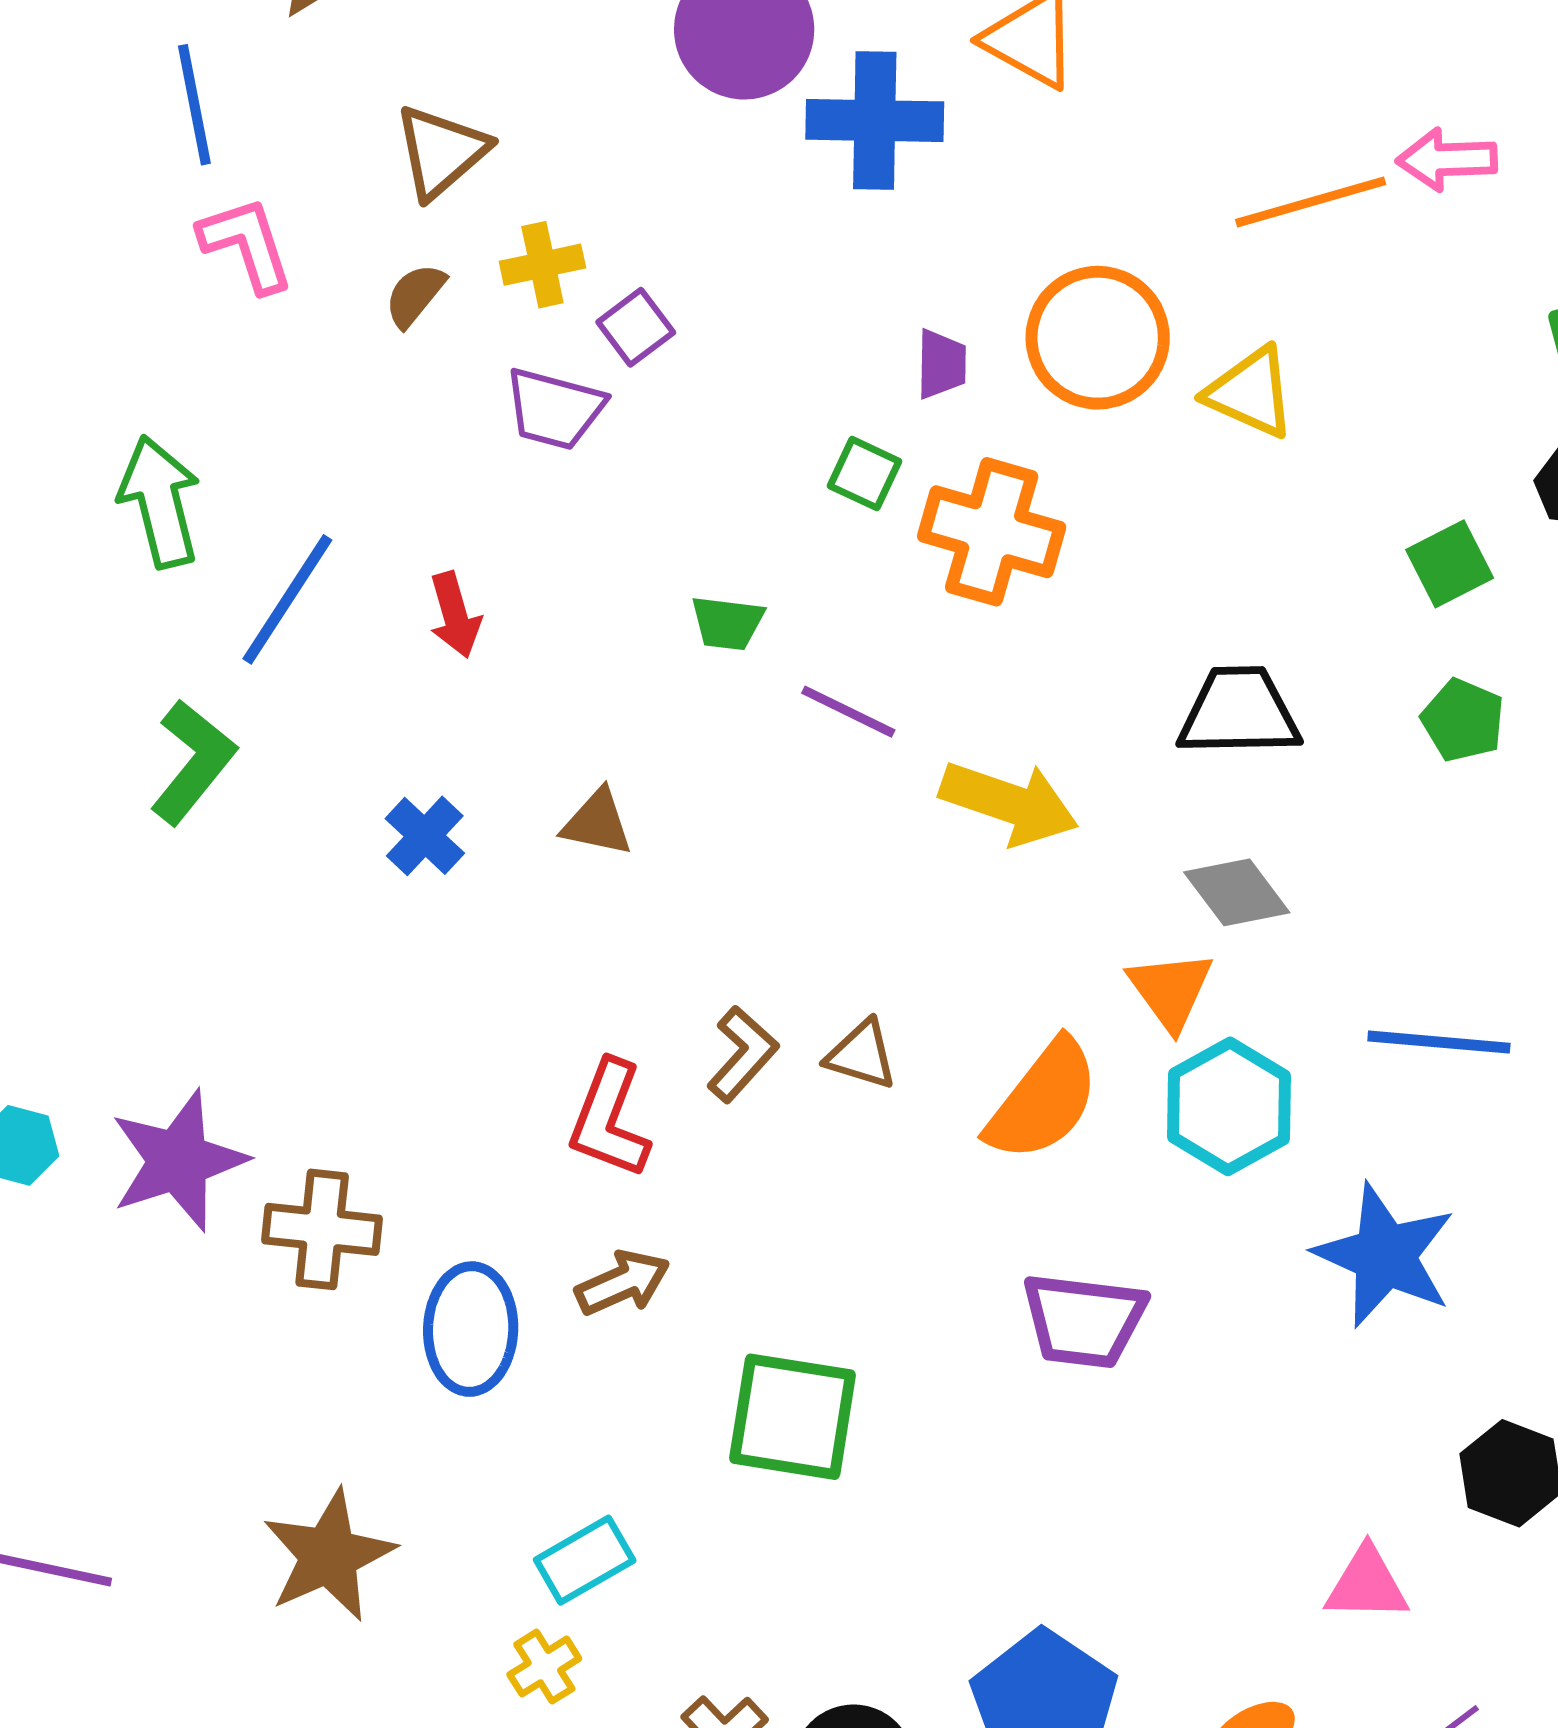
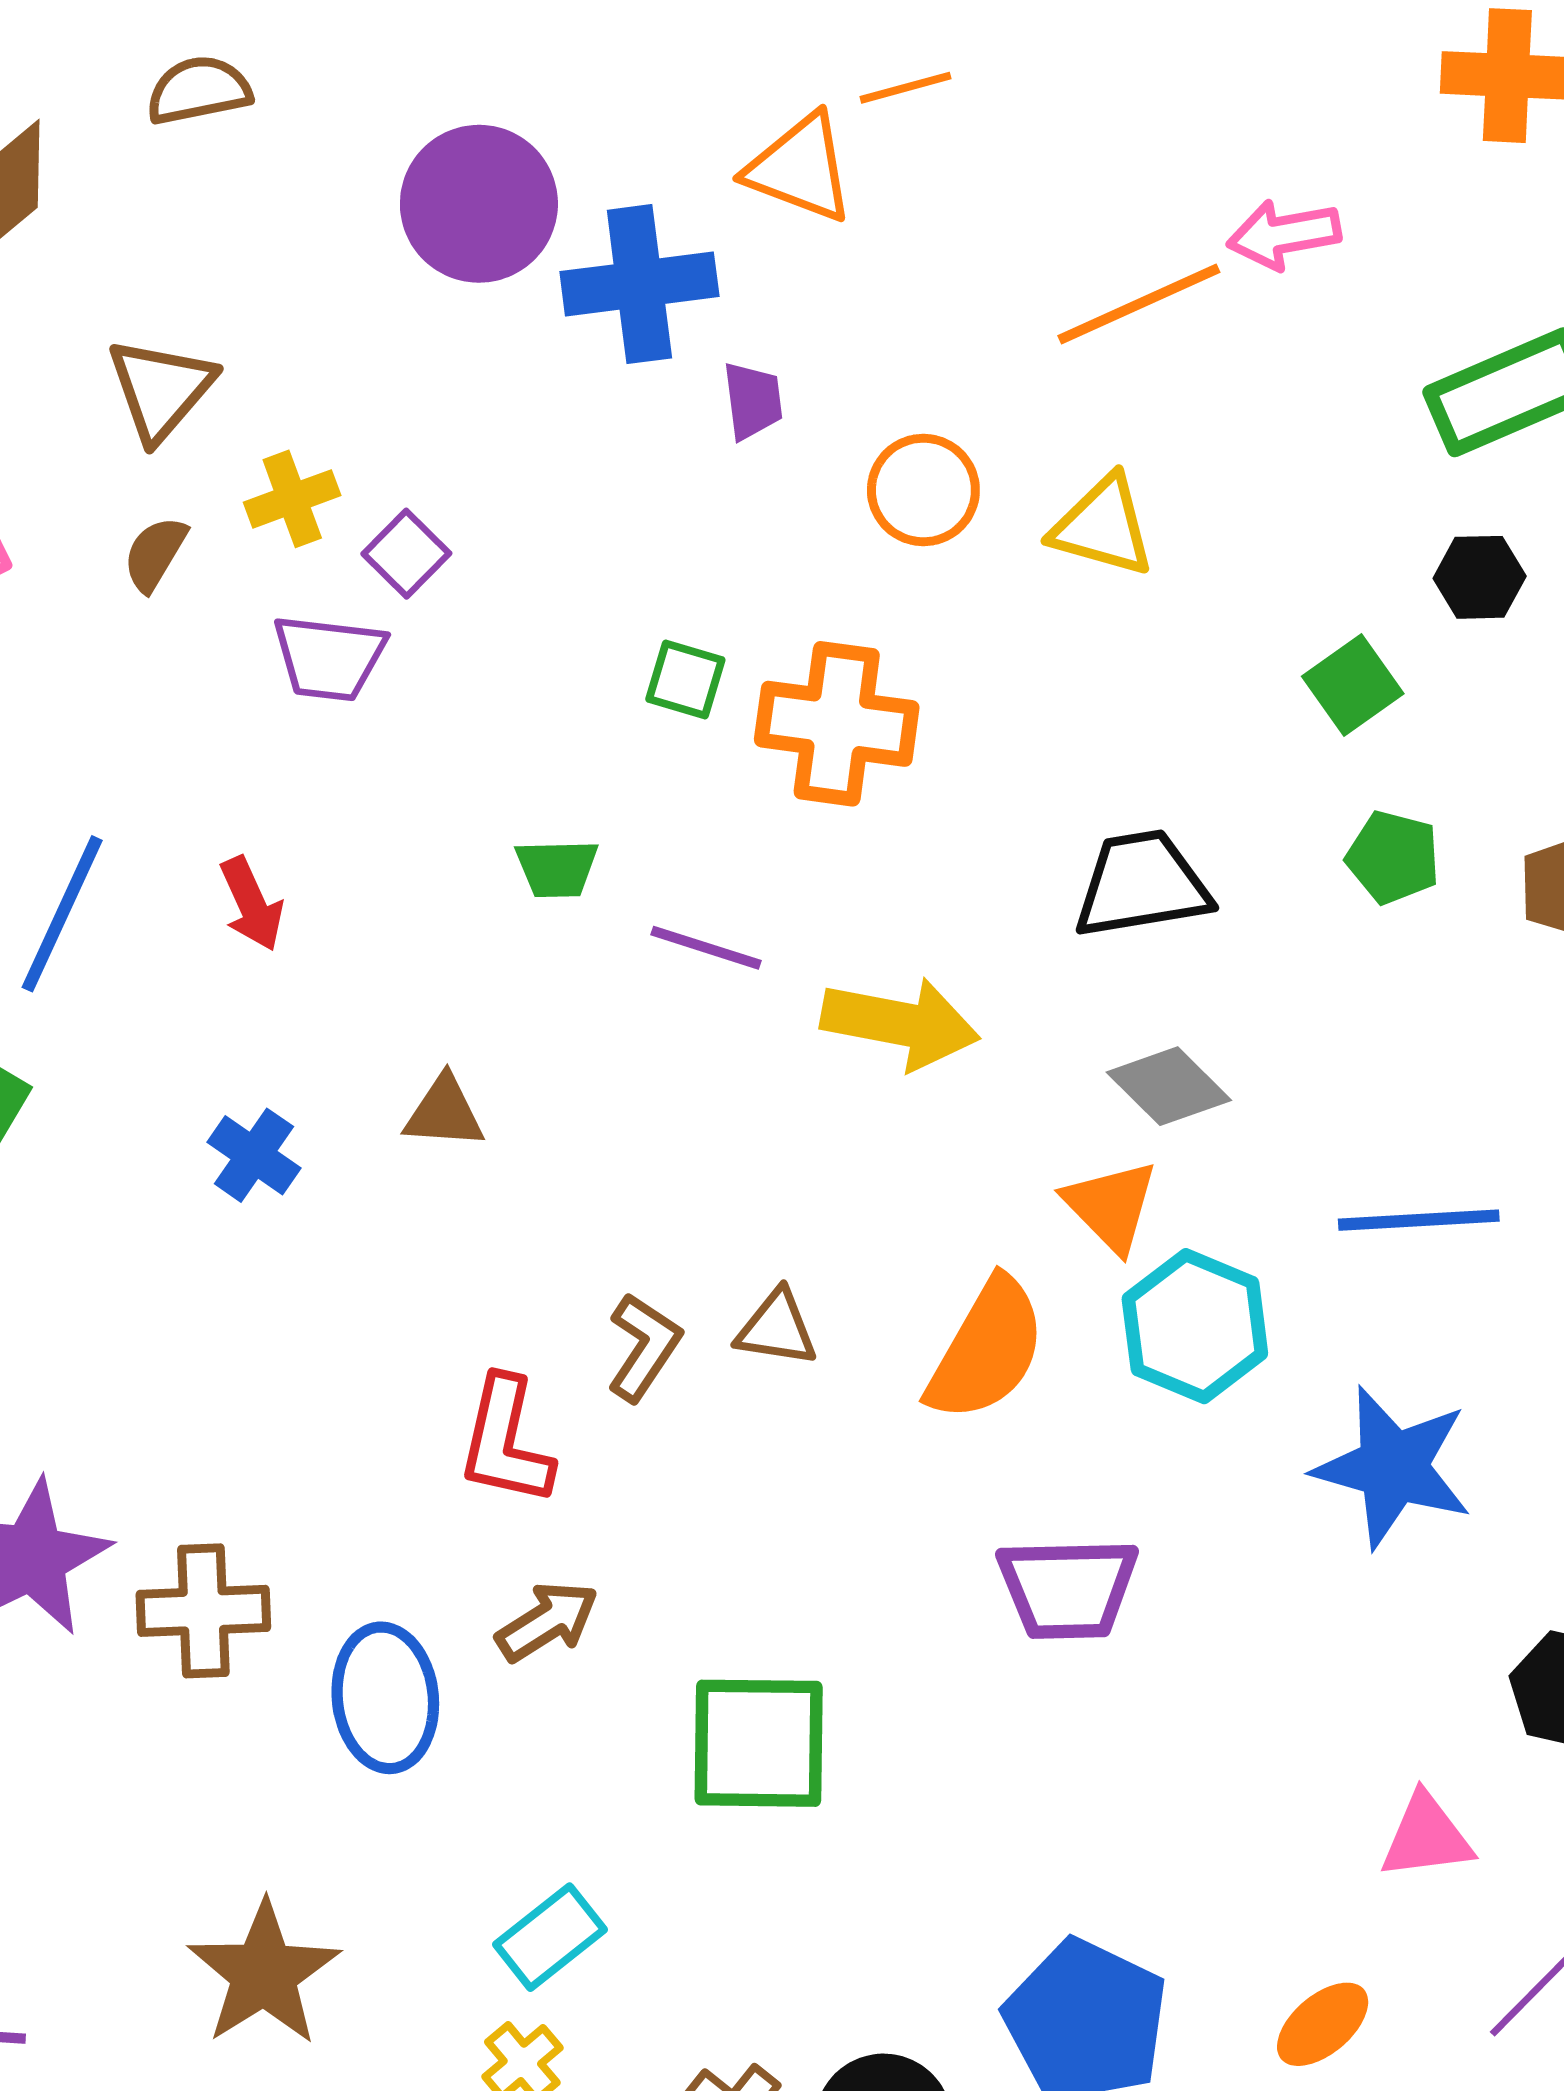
orange circle: (1098, 338) -> (923, 490), size x0.7
purple trapezoid: (941, 364) -> (753, 401), moved

